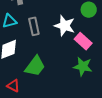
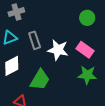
white star: (65, 26) -> (58, 50), moved

